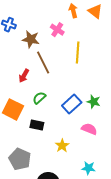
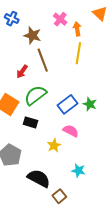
orange arrow: (73, 11) -> (77, 29), moved
pink cross: (57, 30) -> (60, 19), moved
green semicircle: (39, 98) -> (35, 95), size x1.6
pink semicircle: (89, 129) -> (71, 131), moved

